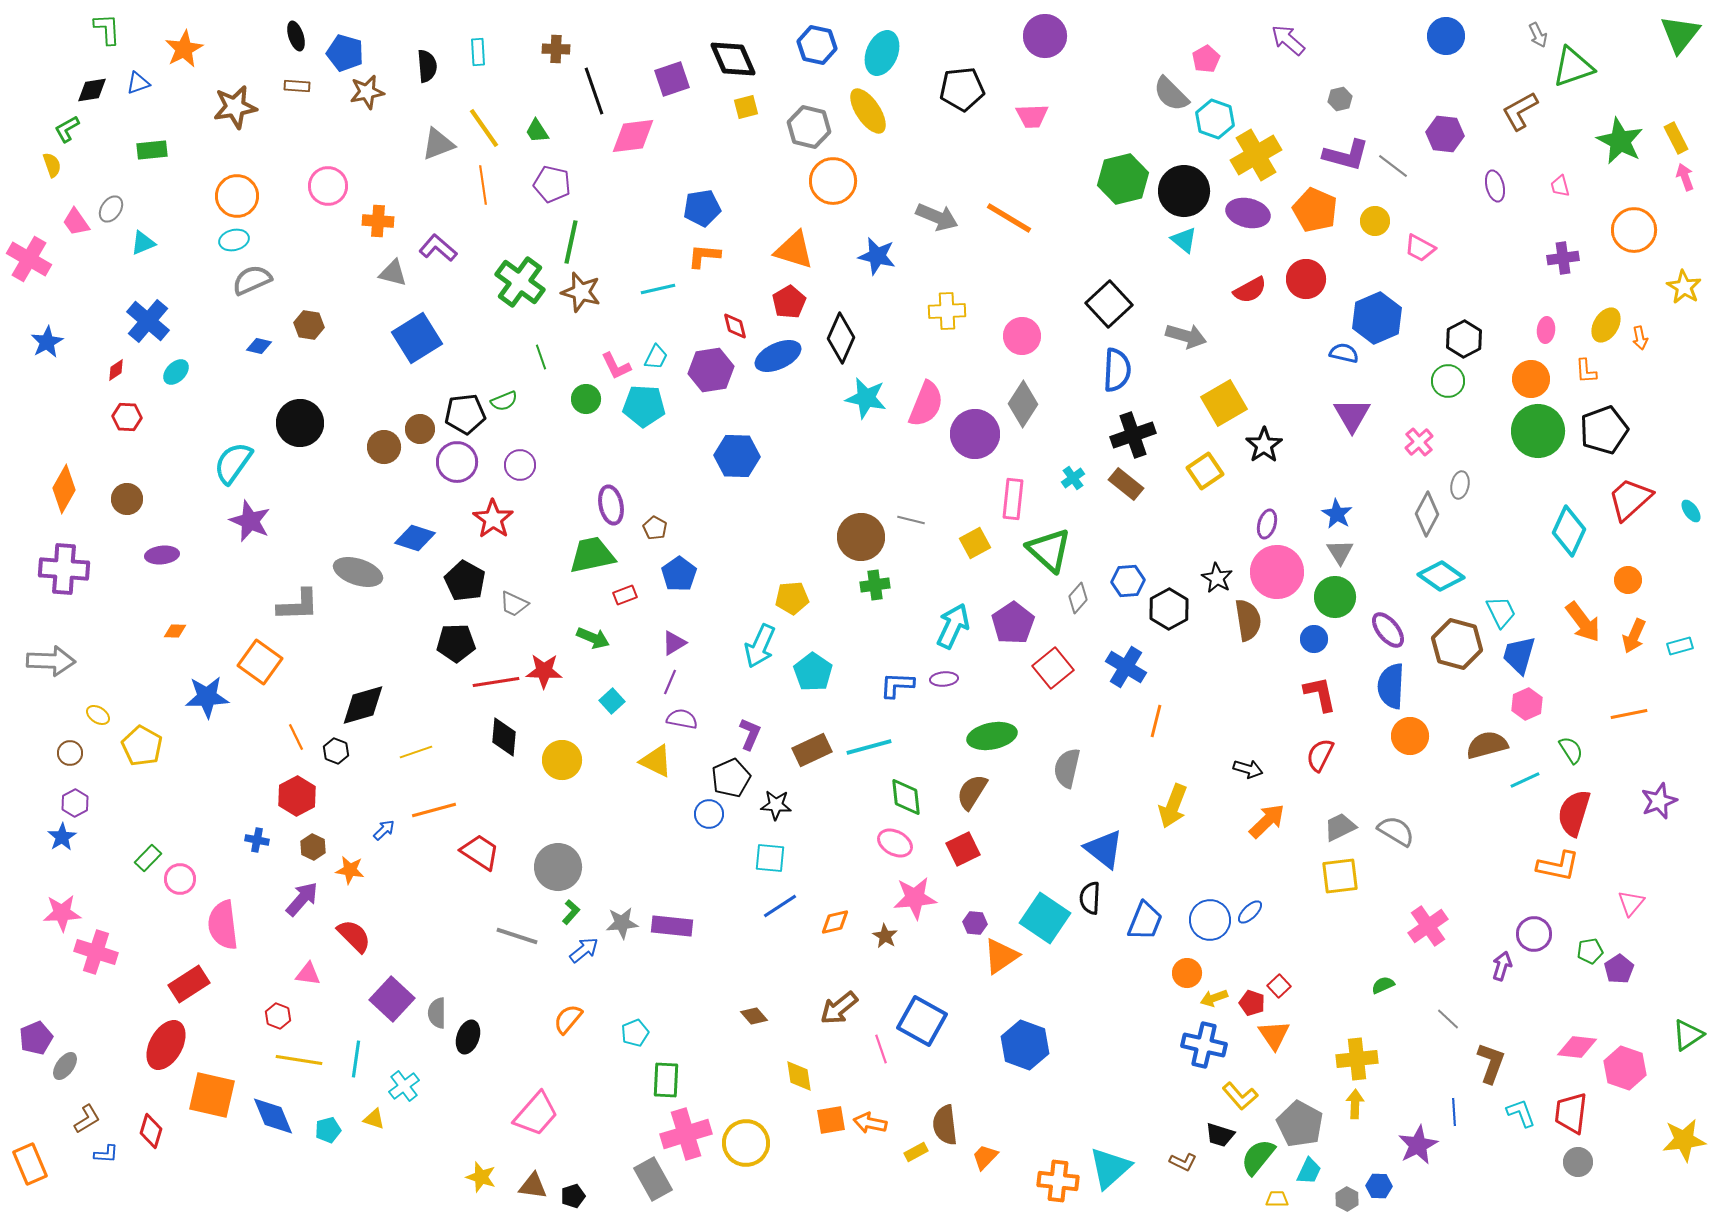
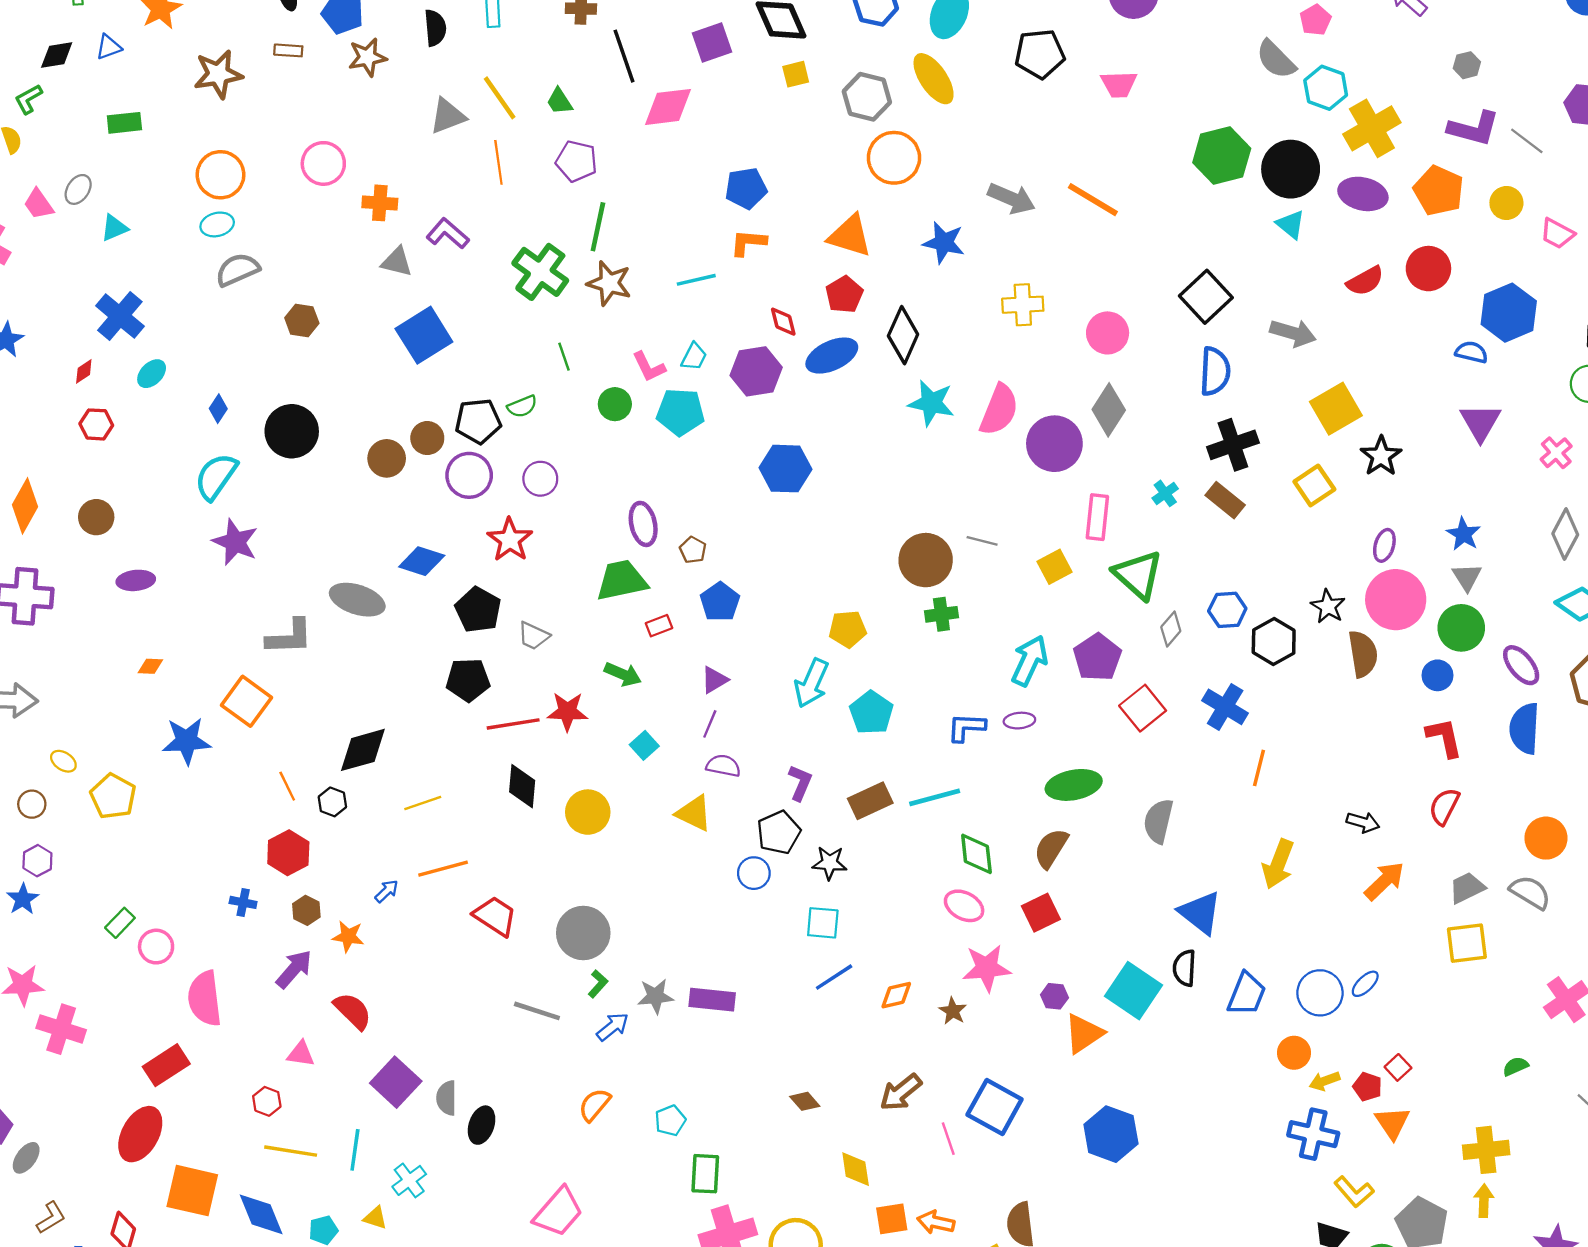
blue diamond: (259, 346) -> (218, 409), moved, turned -70
orange circle: (1410, 736) -> (1546, 838), moved

